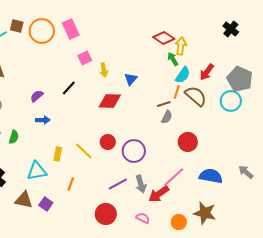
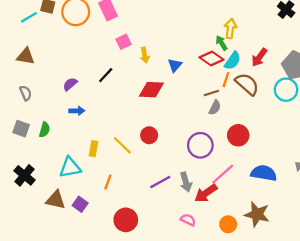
red diamond: (164, 38) -> (211, 58), moved
purple circle: (134, 151) -> (200, 145), moved
red circle: (106, 214) -> (126, 220), moved

